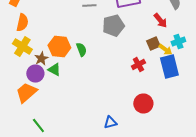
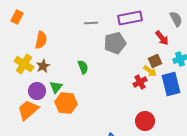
orange semicircle: (22, 22) -> (41, 40), moved
orange hexagon: (59, 46) -> (66, 103), moved
yellow arrow: (165, 50) -> (150, 71), moved
brown star: (41, 58) -> (43, 66), moved
green triangle: (54, 70) -> (56, 87), turned 40

